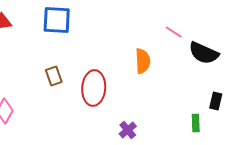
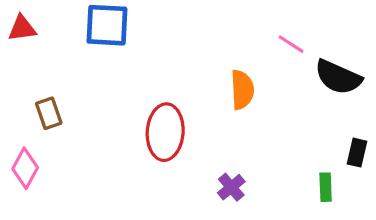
brown rectangle: (54, 76) -> (49, 113), moved
purple cross: (128, 130) -> (231, 187), moved

